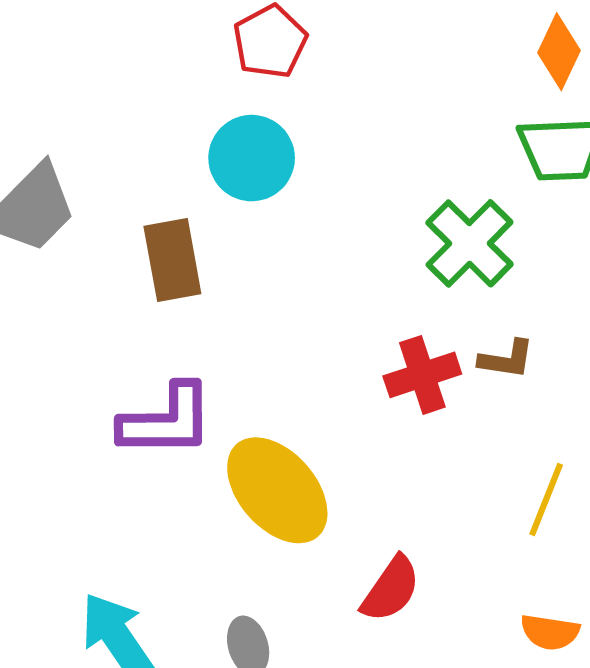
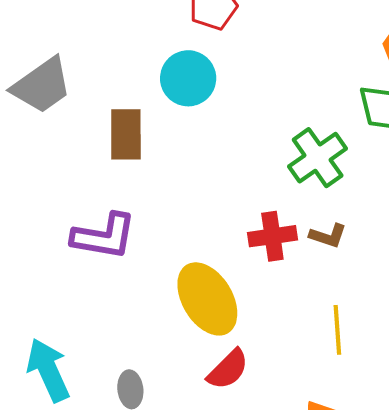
yellow ellipse: (277, 490) -> (207, 299), moved
yellow line: (546, 500) -> (337, 330), turned -36

